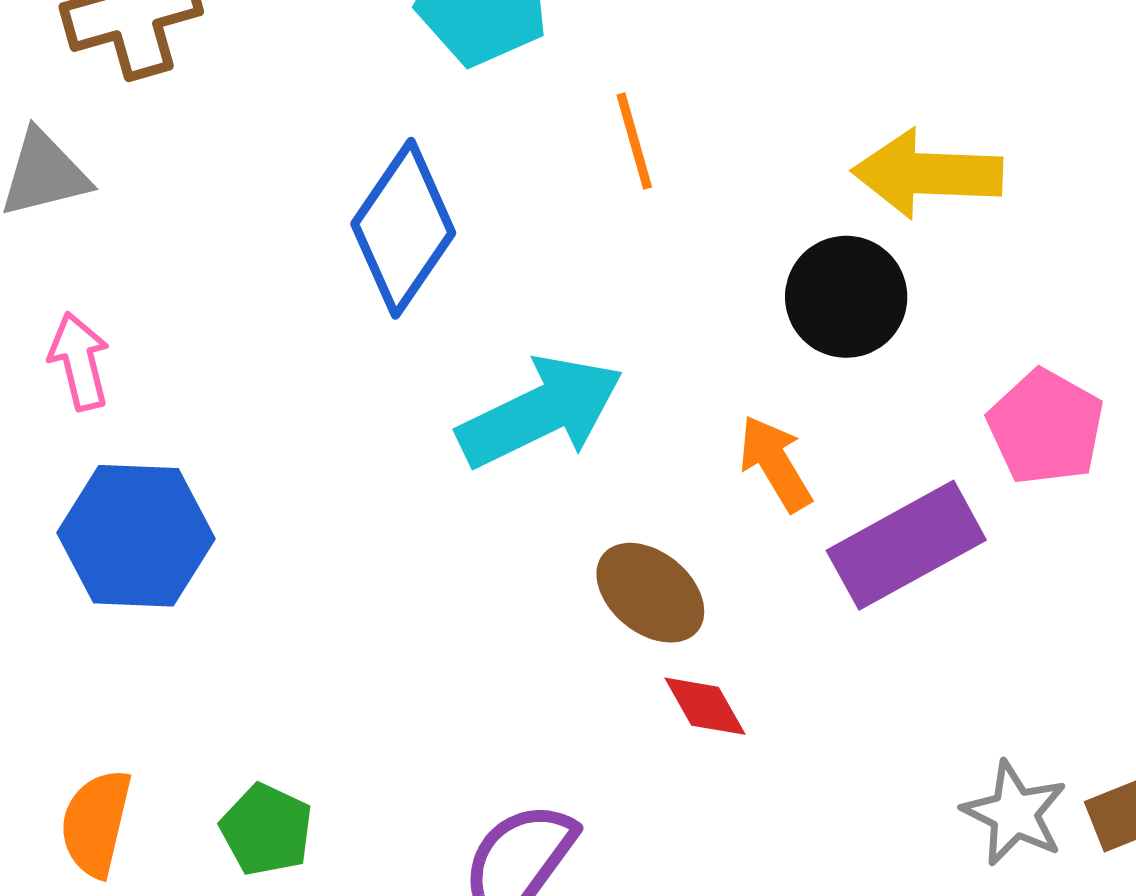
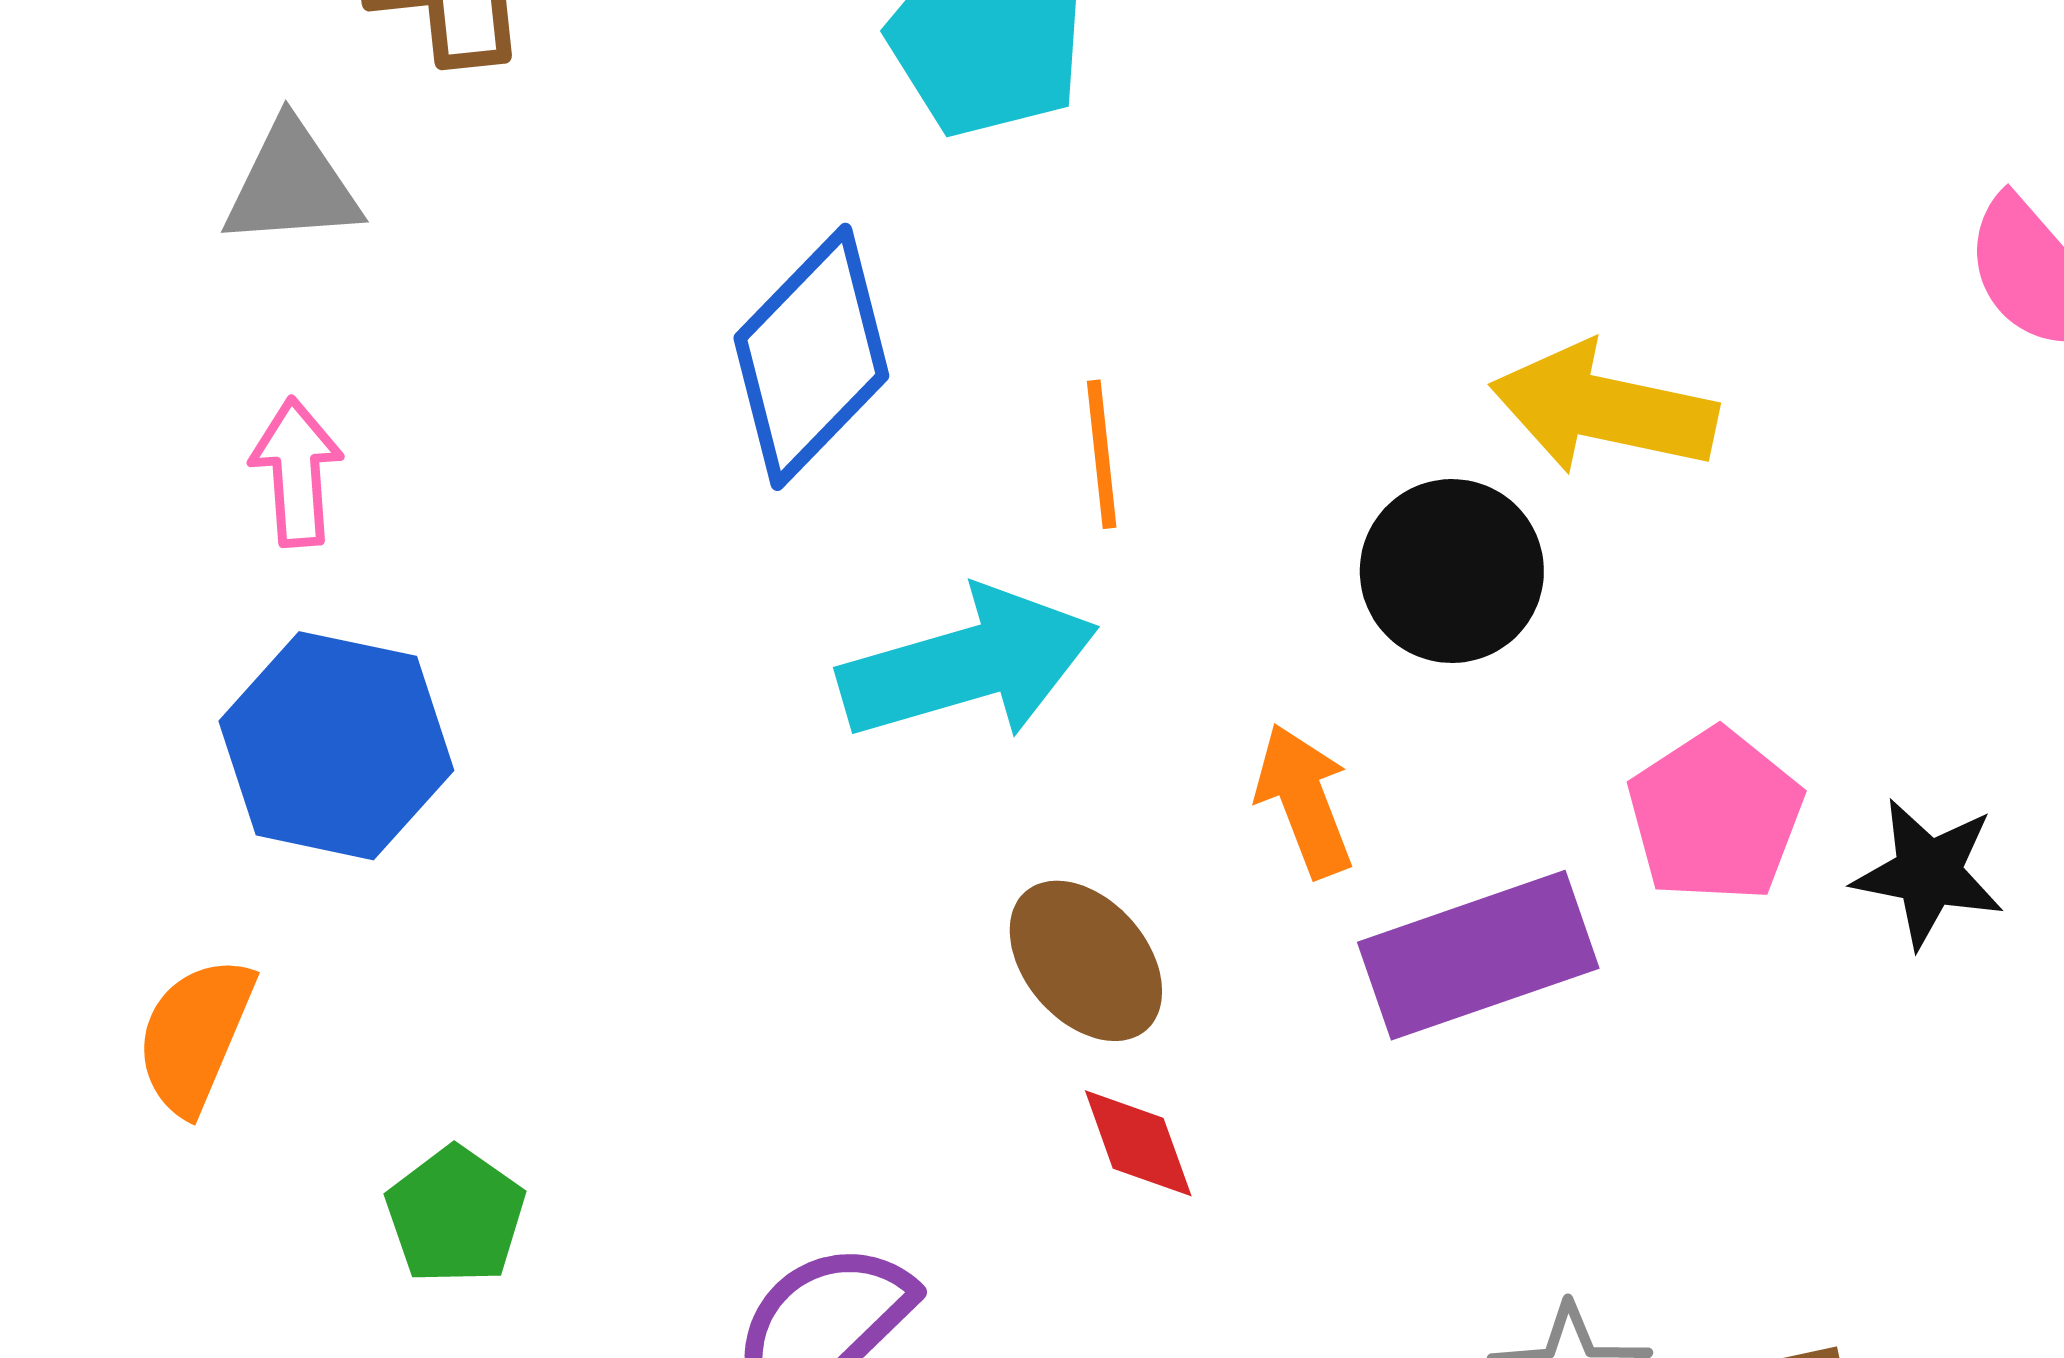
orange line: (634, 141) -> (1102, 454), moved
orange semicircle: (96, 823) -> (195, 1035), moved

